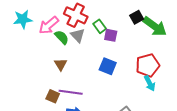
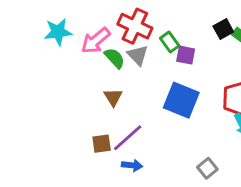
blue square: (108, 66) -> (181, 100), size x1.4
purple line: (71, 92) -> (128, 138), turned -50
brown square: (53, 96) -> (102, 144), turned -32

